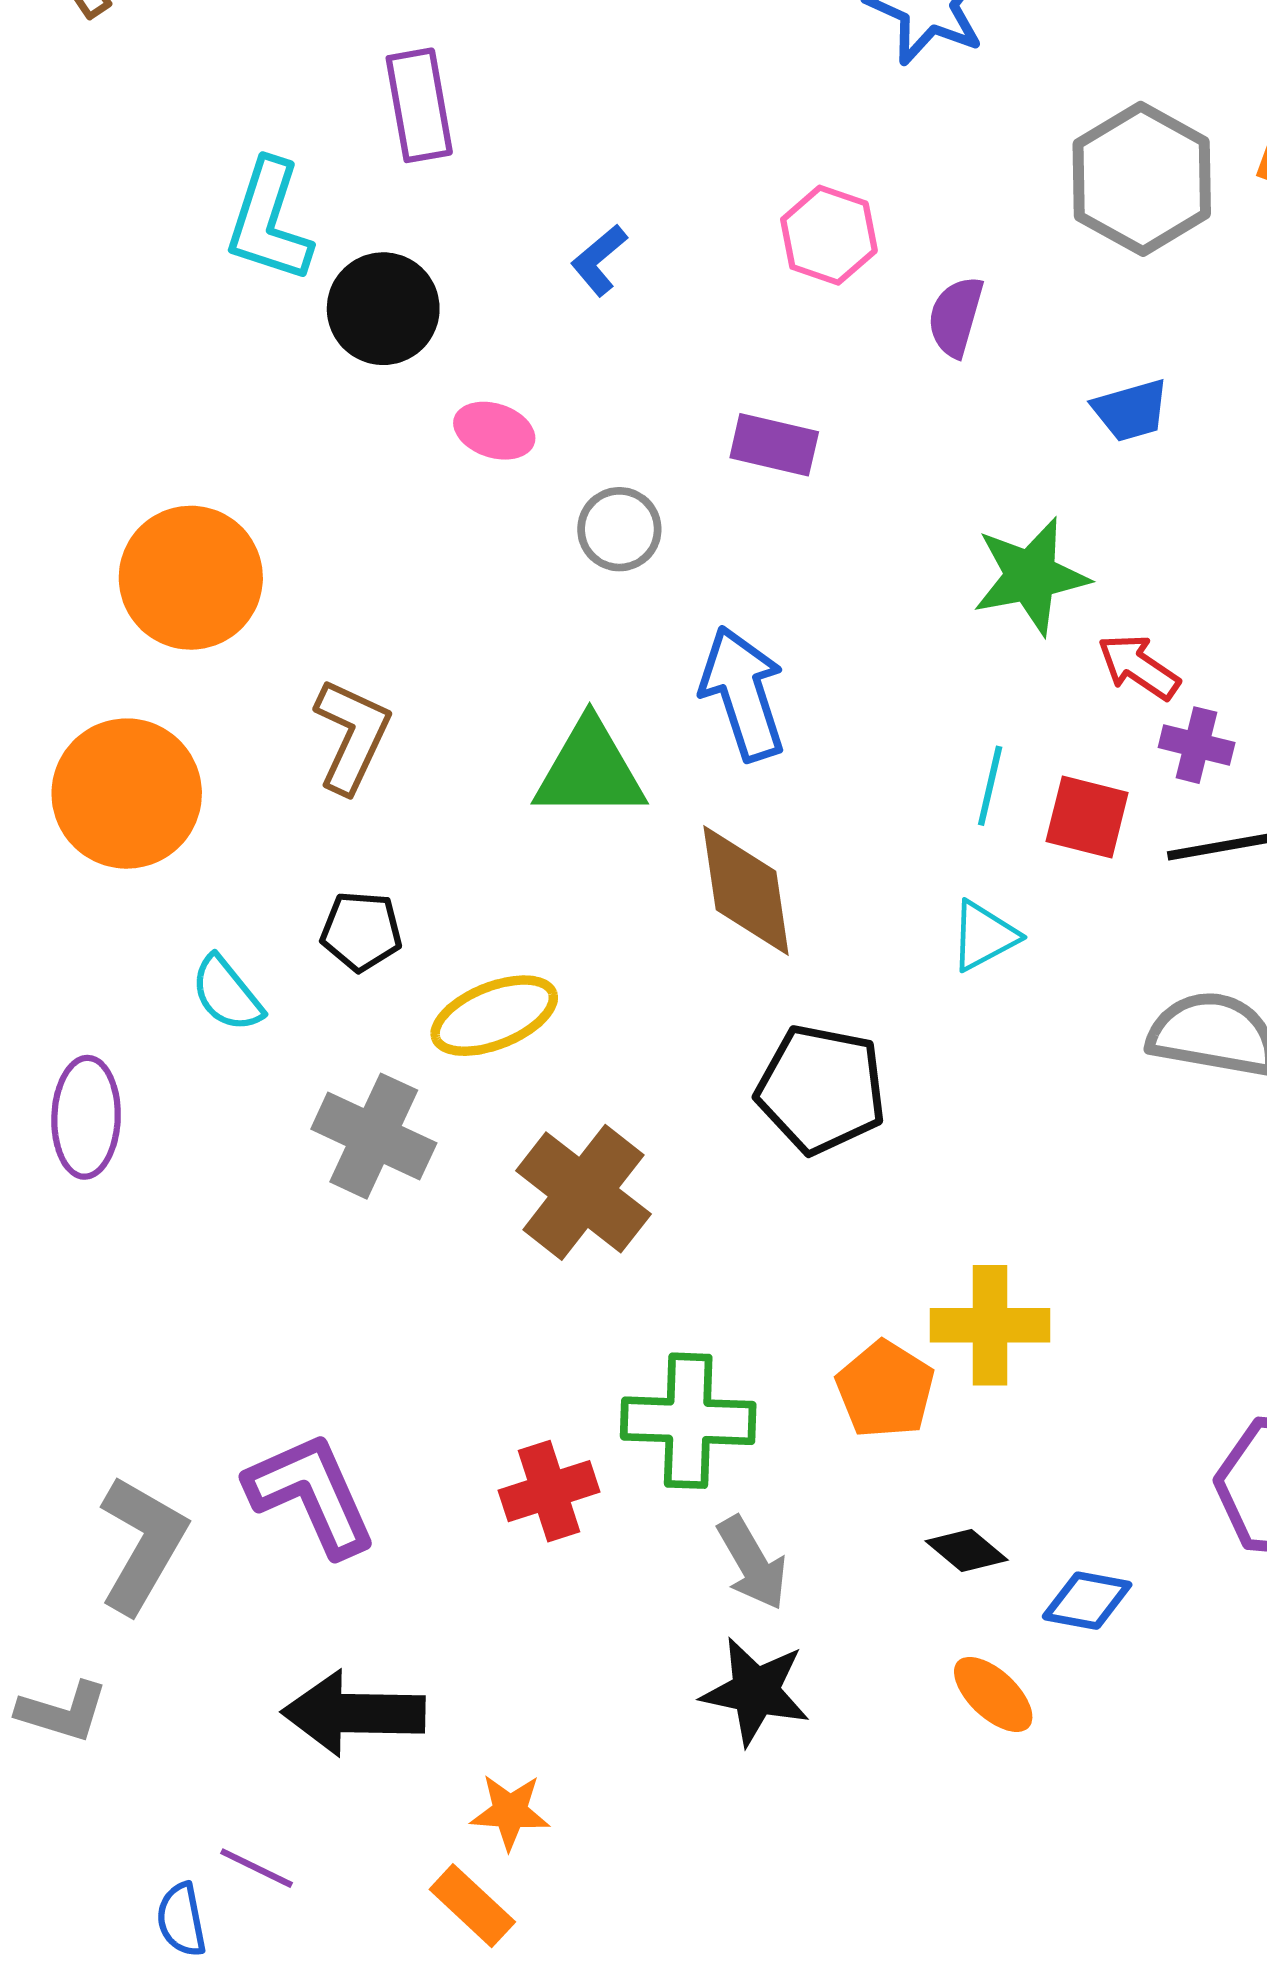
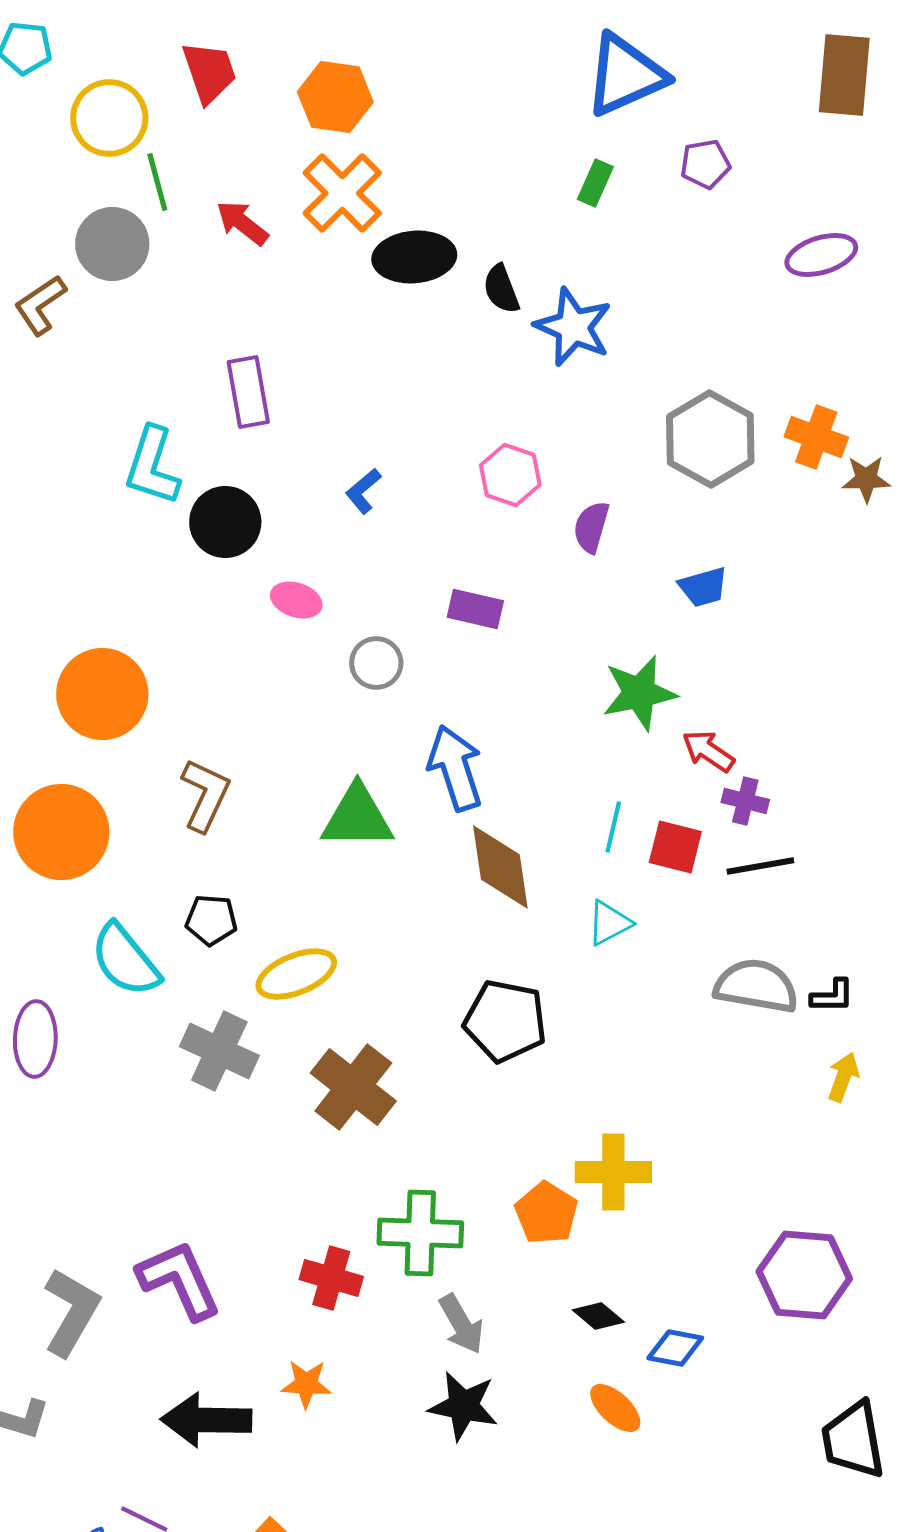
brown diamond: (746, 891) -> (500, 867), moved
cyan semicircle: (227, 994) -> (125, 960), size x1.5
red cross: (549, 1491) -> (331, 1278), turned 34
orange star: (510, 1812) -> (306, 1384), moved

